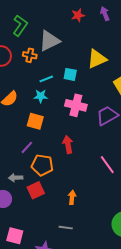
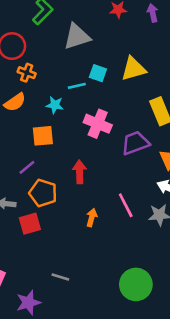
orange cross: (30, 55) -> (27, 73), moved
cyan square: (70, 74) -> (98, 73), moved
cyan line: (46, 79) -> (77, 86), moved
orange square: (35, 121) -> (43, 136), turned -30
orange arrow: (72, 197) -> (92, 218), moved

